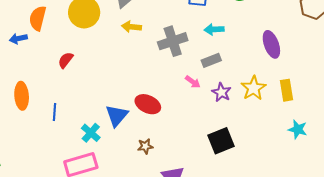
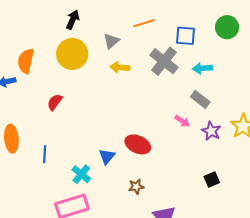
gray cross: (173, 41) -> (164, 61), moved, turned -32
gray rectangle: (211, 60) -> (200, 99), turned 60
blue triangle: (117, 116) -> (107, 156), size x0.7
black square: (221, 141) -> (212, 180), size x0.6

